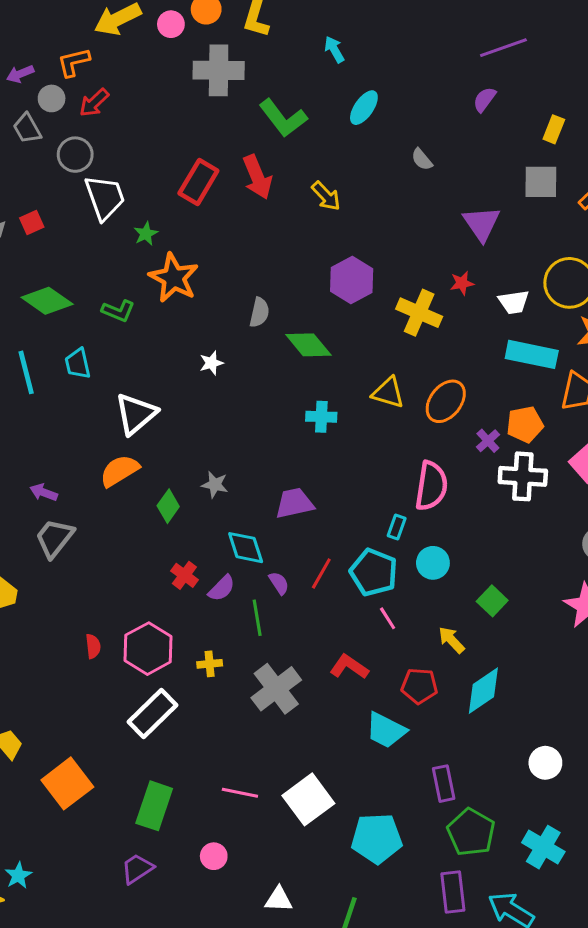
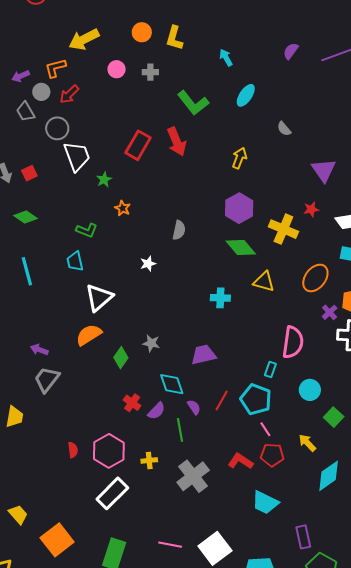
pink circle: (171, 24) -> (117, 69), moved
gray cross: (219, 70) -> (150, 72), size x0.5
purple semicircle: (485, 99) -> (291, 51), moved
yellow arrow: (326, 196) -> (239, 158), moved, turned -115
orange star: (174, 278) -> (123, 208), size x0.5
green diamond: (47, 301) -> (26, 217), moved, size x0.7
green diamond: (308, 345) -> (241, 247), moved
cyan trapezoid: (78, 364) -> (75, 261), moved
orange ellipse: (446, 401) -> (315, 278), moved
cyan circle: (433, 563) -> (310, 390), moved
red pentagon: (419, 686) -> (272, 455), moved

